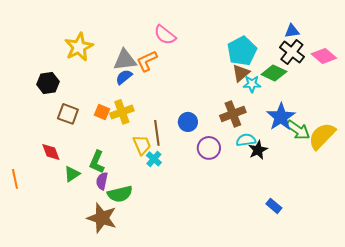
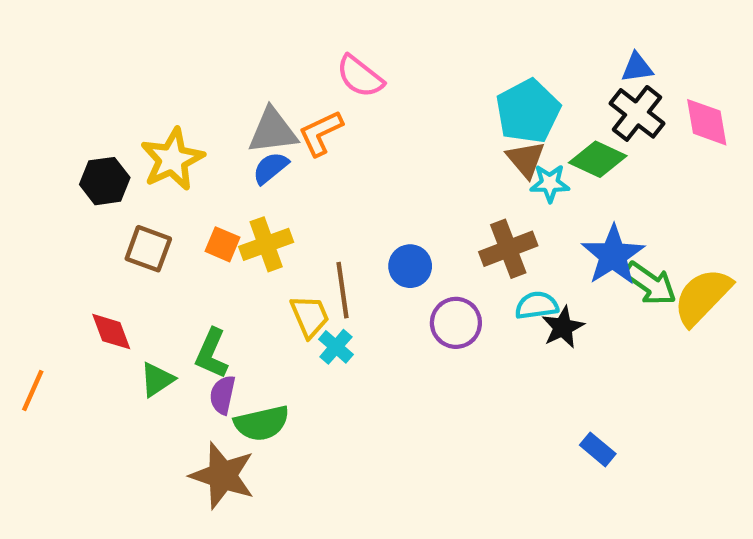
yellow star: (79, 47) -> (172, 159), moved
pink diamond: (324, 56) -> (707, 122), turned 40
brown triangle: (241, 73) -> (526, 159), turned -30
orange line: (15, 179) -> (33, 390), turned 36

